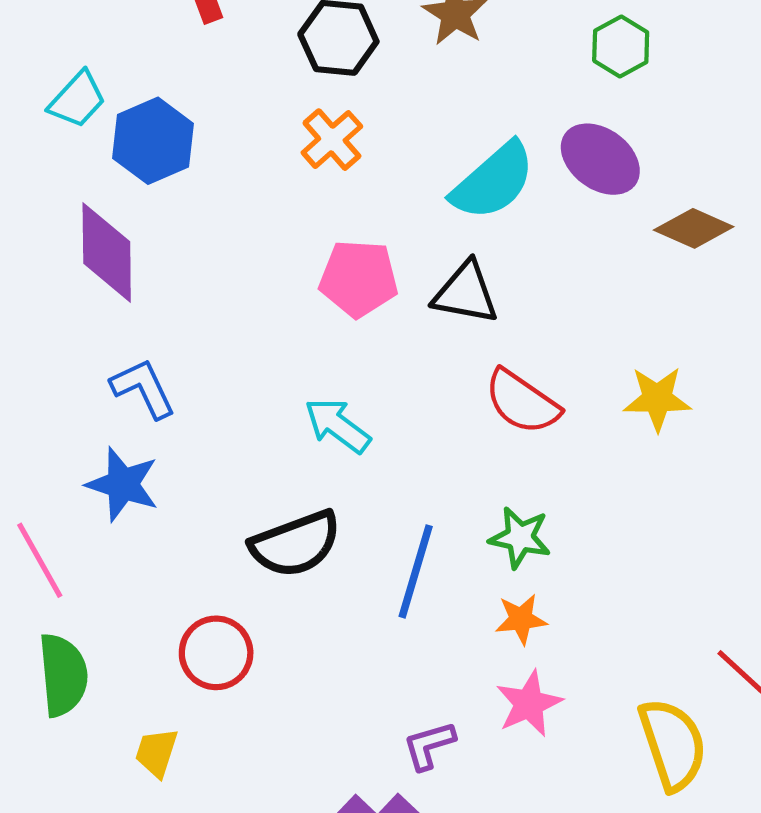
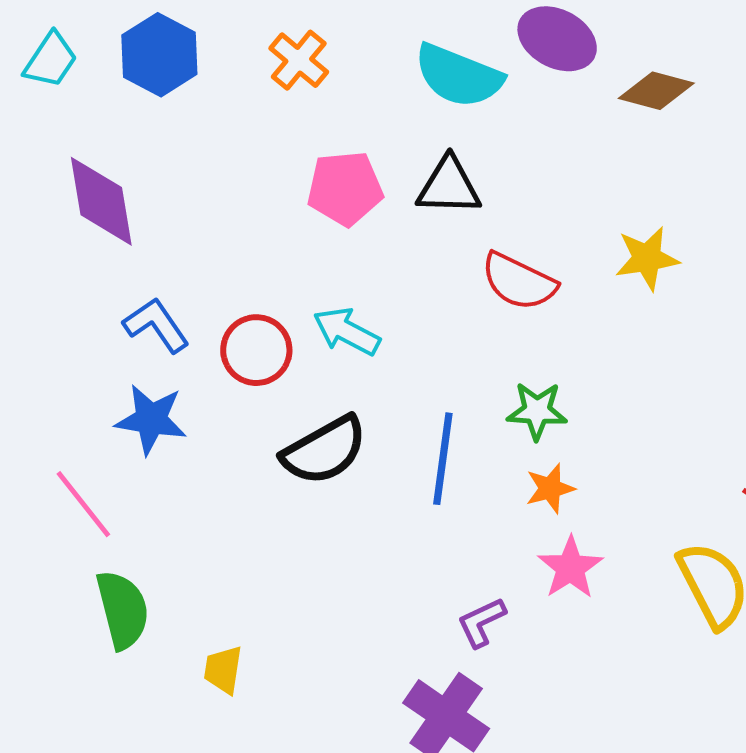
blue hexagon: (153, 141) -> (159, 55), moved
cyan semicircle: (493, 181) -> (458, 76), turned 72
red circle: (216, 653) -> (256, 350), moved

